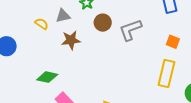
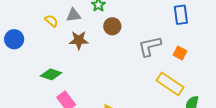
gray L-shape: (130, 30) -> (150, 46), moved
yellow rectangle: (166, 74) -> (170, 84), turned -76

